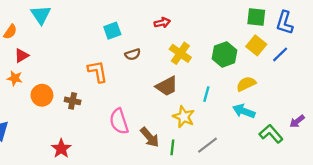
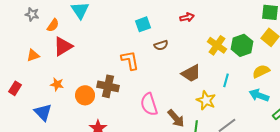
yellow cross: (180, 53) -> (217, 45), moved
red triangle: (22, 56) -> (63, 46), size x1.5
orange star: (15, 78) -> (57, 84), moved
orange circle: (42, 95) -> (85, 95), moved
brown cross: (73, 101) -> (108, 86), size x1.5

